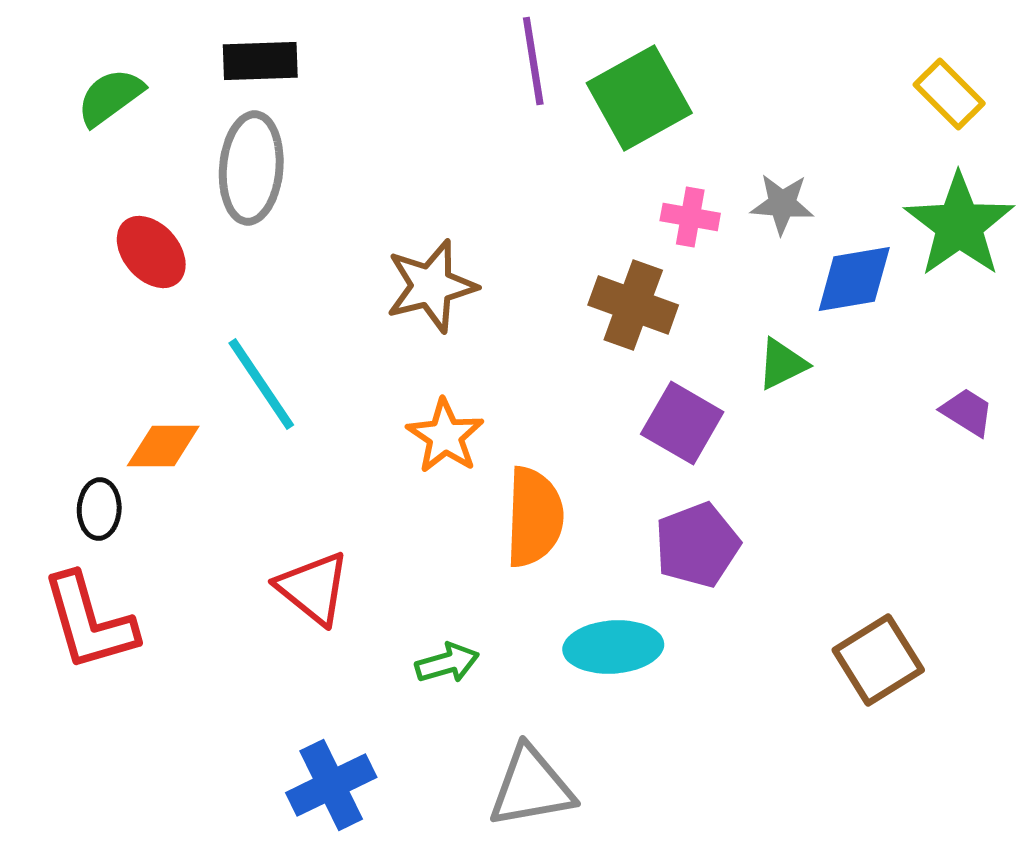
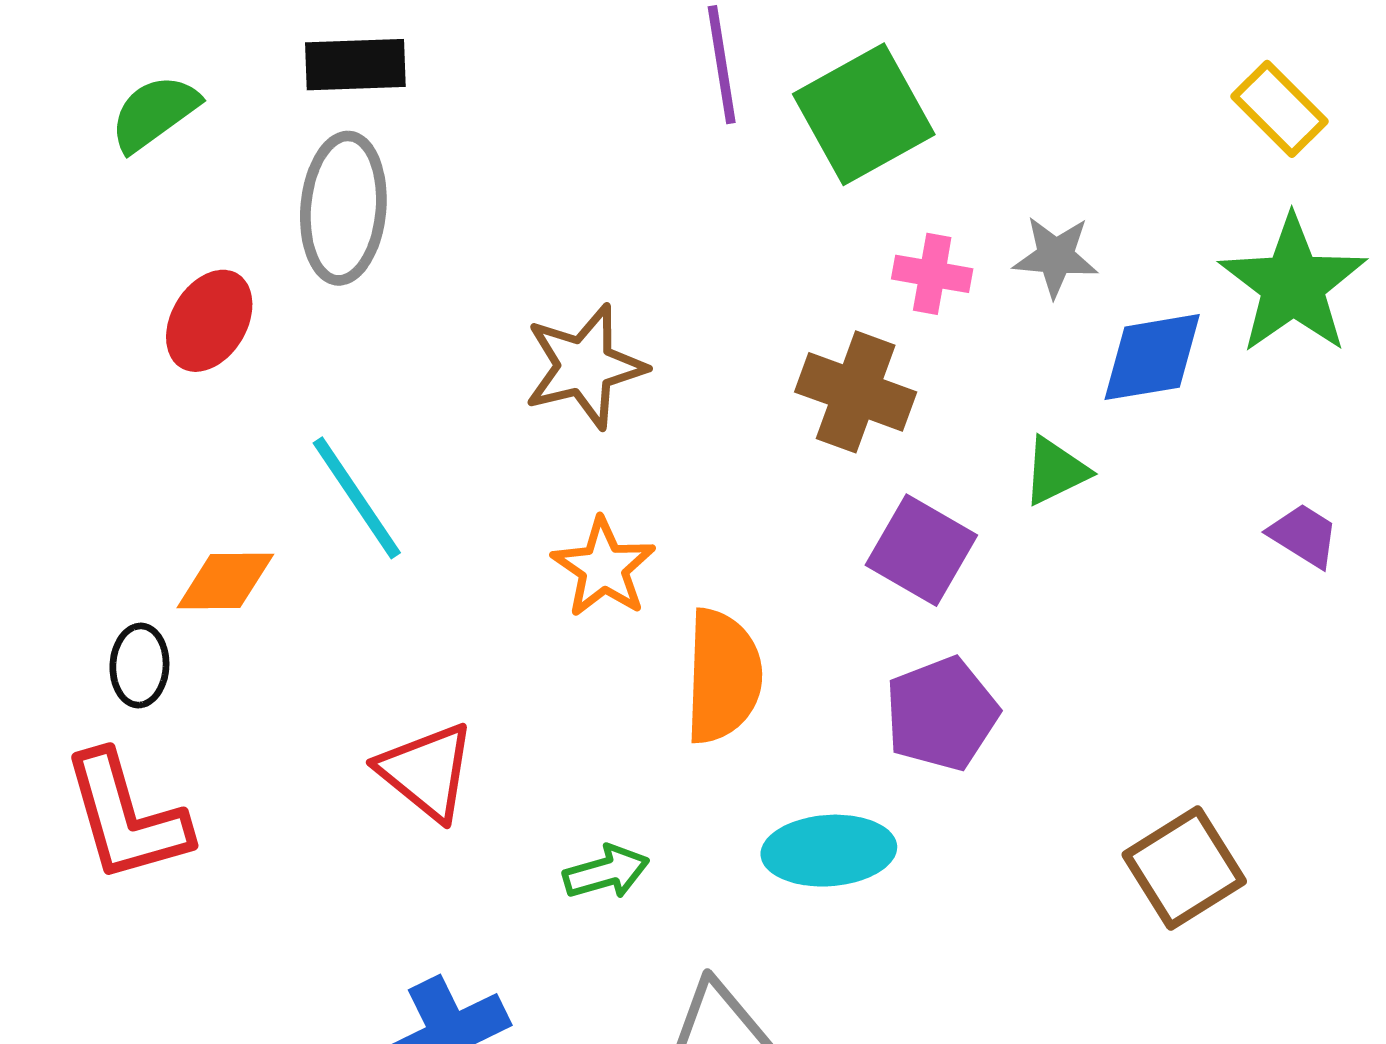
red ellipse: (151, 252) -> (209, 321), turned 72

